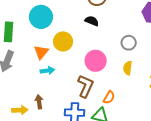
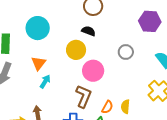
yellow circle: (63, 41) -> (76, 50), moved
yellow semicircle: (128, 68) -> (125, 107), moved
cyan arrow: (47, 71) -> (45, 82), turned -48

